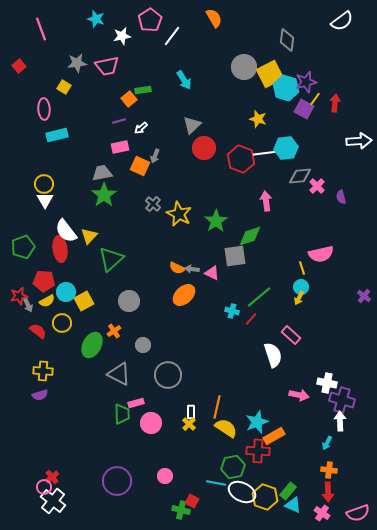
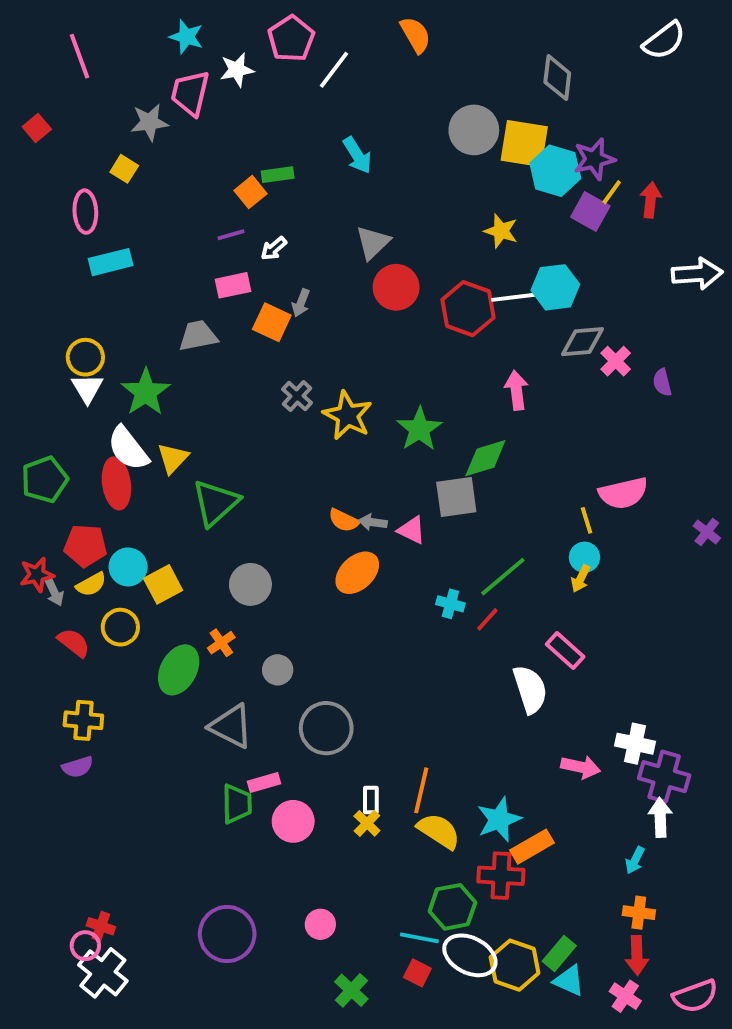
pink trapezoid: (107, 66) -> (190, 93), moved, turned 115
yellow square: (270, 74) -> (524, 144), turned 36
green star: (104, 195) -> (146, 392), moved
purple cross: (364, 296) -> (707, 532), moved
red cross: (52, 477) -> (101, 926), turned -32
red square: (192, 501) -> (417, 973), moved
green cross: (181, 510) -> (351, 990), turned 30

